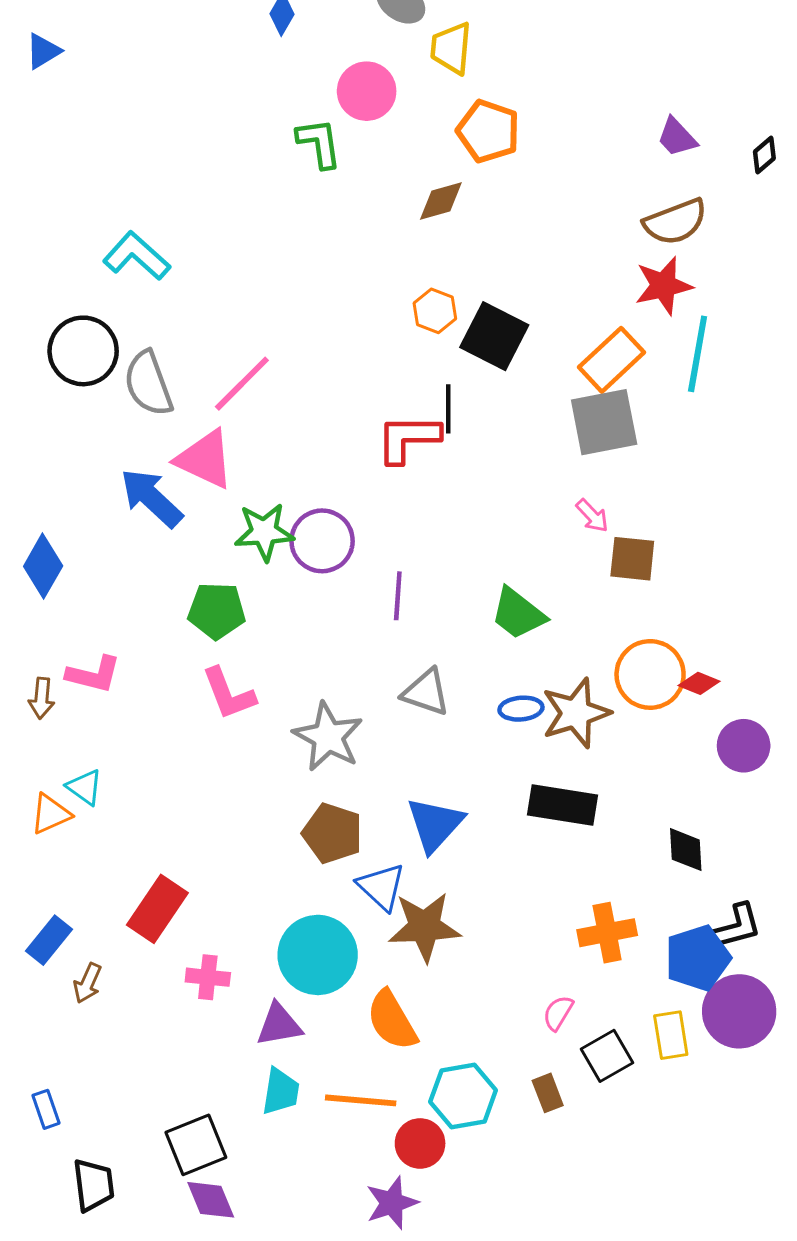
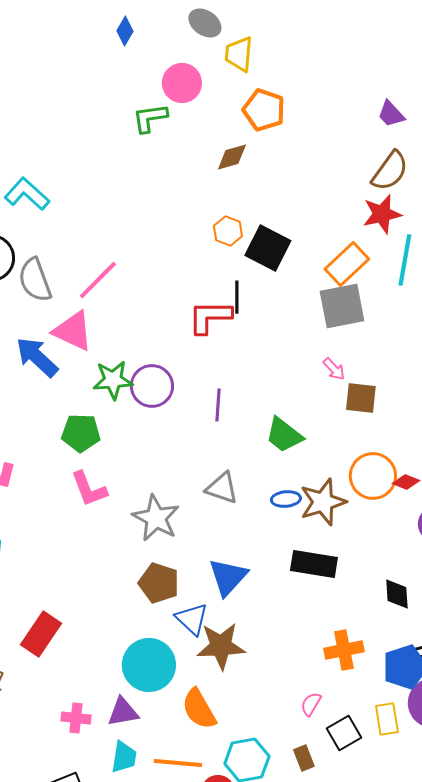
green L-shape: (319, 143) -> (150, 118), turned -90
brown semicircle: (675, 222) -> (390, 171), turned -33
purple line: (398, 596) -> (218, 405), moved
pink cross: (208, 977) -> (76, 718), moved

